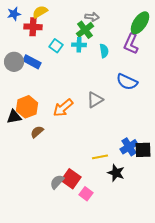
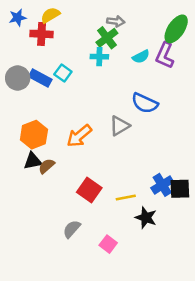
cyan square: (56, 46) -> (63, 73), moved
cyan semicircle: (104, 51) -> (141, 57), moved, turned 72
blue semicircle: (127, 82) -> (145, 103), moved
black triangle: (14, 117) -> (33, 161), moved
red square: (71, 179) -> (89, 190), moved

